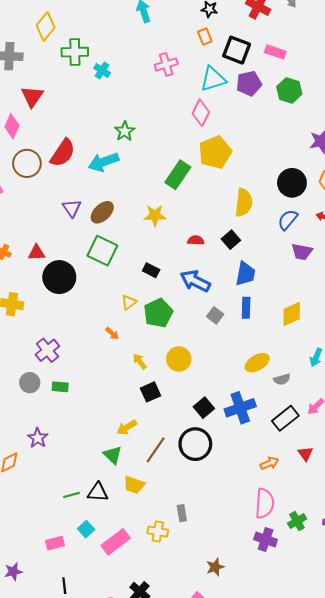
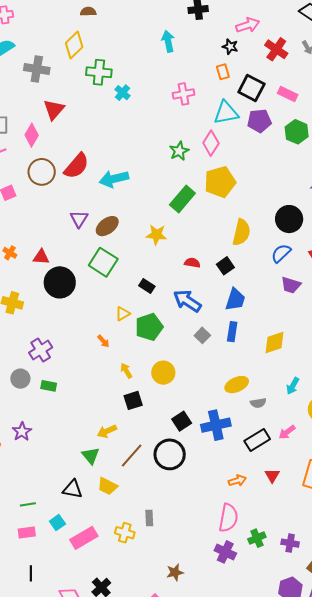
green star: (125, 131) -> (179, 151), moved
green line: (72, 495) -> (28, 504), moved

